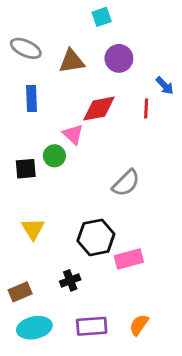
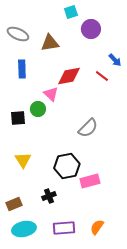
purple circle: (119, 58) -> (91, 29), moved
red line: (146, 109) -> (102, 76), turned -56

